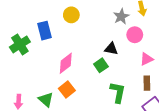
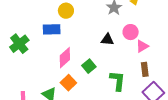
blue rectangle: (44, 31) -> (52, 29), moved, turned -72
pink circle: (135, 35) -> (131, 32), moved
green square: (101, 65) -> (89, 66), moved

